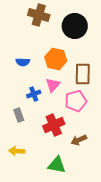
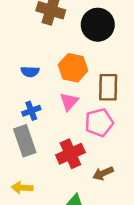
blue cross: (34, 94) -> (31, 111), moved
gray rectangle: (19, 115) -> (25, 141), size x1.6

